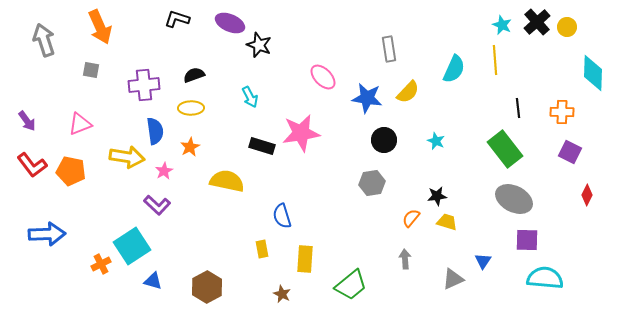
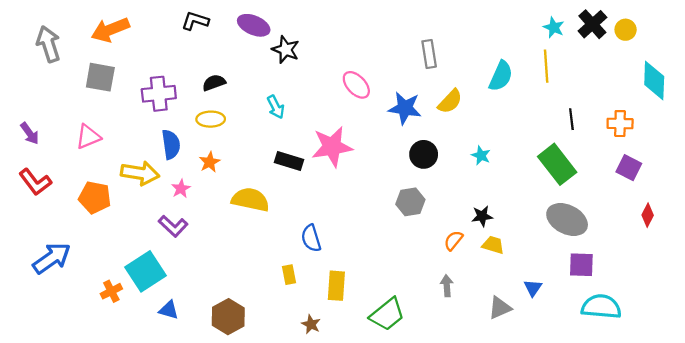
orange arrow: (100, 27) -> (110, 30), turned 92
gray square: (91, 70) -> (100, 77), size x1.6
orange pentagon: (71, 171) -> (95, 197), moved
blue arrow: (47, 234) -> (52, 258), turned -33

